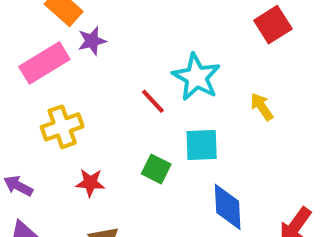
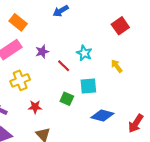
purple star: (92, 41) -> (42, 52), moved
cyan star: (196, 77) -> (84, 53), size x0.7
blue diamond: (228, 207) -> (102, 116), turned -70

